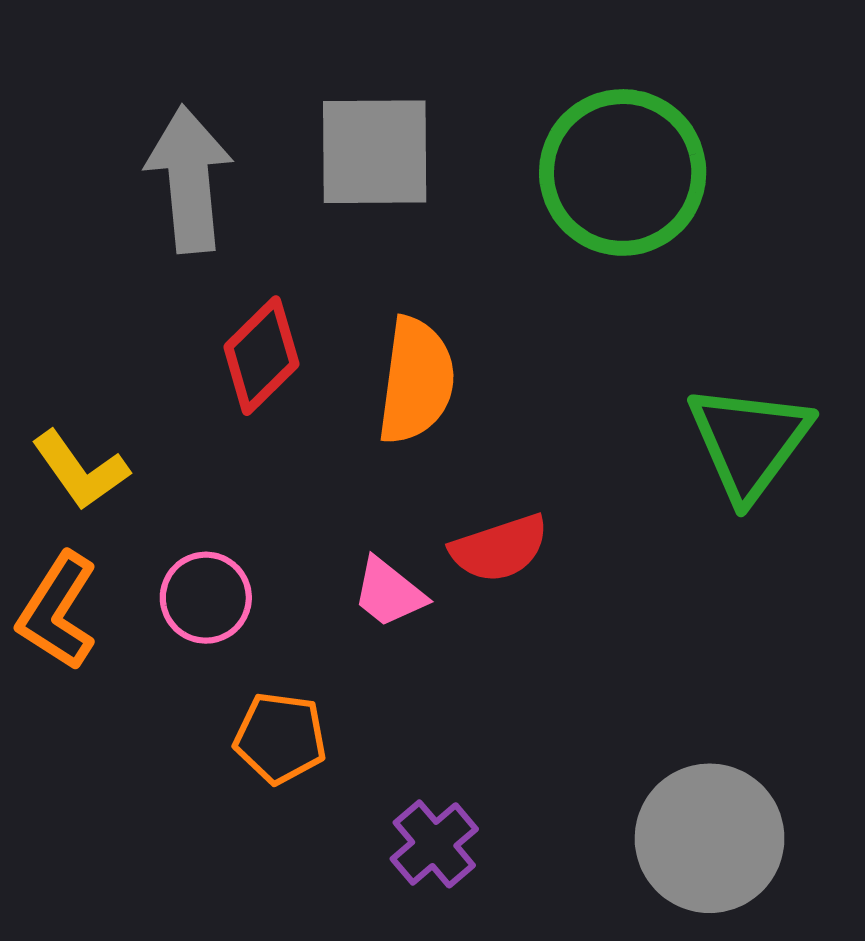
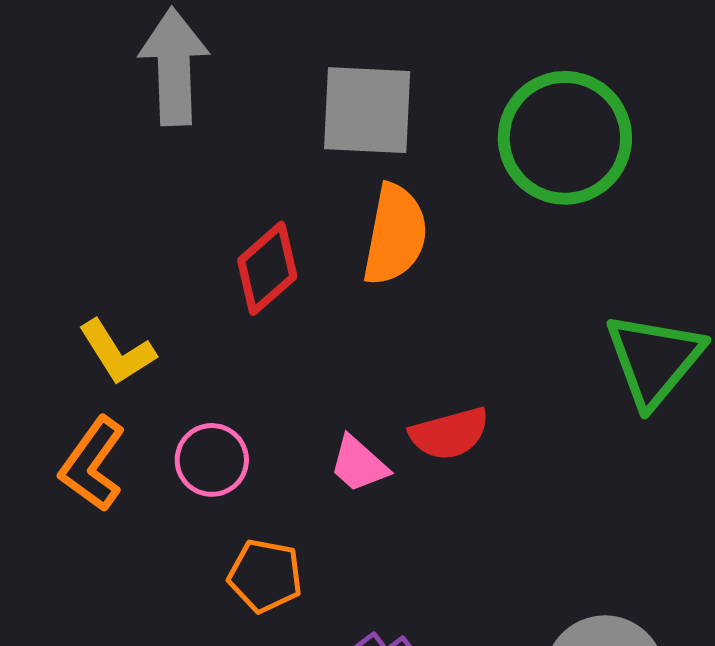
gray arrow: (189, 179) -> (174, 67), moved
orange semicircle: (416, 381) -> (395, 235), moved

